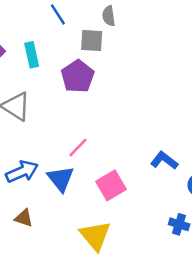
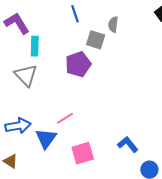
cyan rectangle: (32, 55) -> (35, 46), moved

